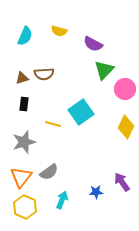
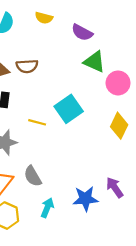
green triangle: (104, 70) -> (94, 62), turned -50
gray semicircle: (49, 172) -> (33, 176), turned 96
blue star: (96, 192) -> (85, 199), size x1.6

